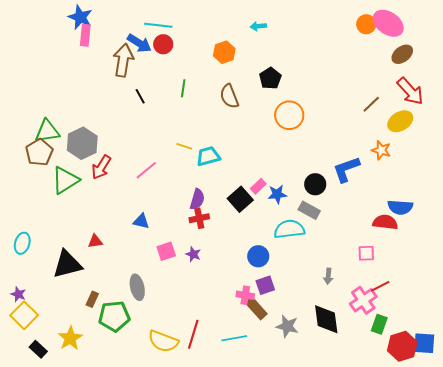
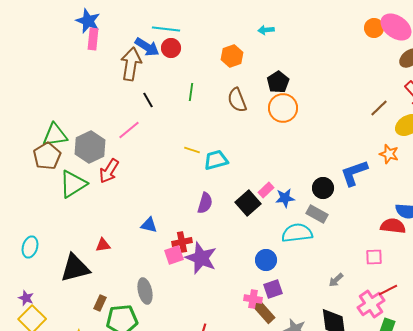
orange circle: (289, 115) -> (283, 108), moved
pink line: (146, 170) -> (129, 130), moved
red cross: (199, 218) -> (182, 242), moved
purple star: (193, 254) -> (201, 258), size x2.0
gray arrow: (328, 276) -> (336, 280), turned 42

